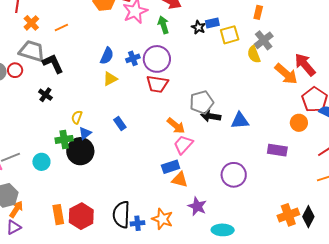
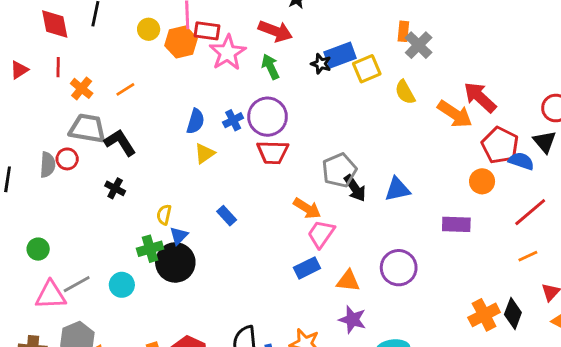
blue rectangle: (212, 23) -> (340, 55), size x1.5
gray cross: (264, 40) -> (419, 45), moved
black arrow: (211, 116) -> (355, 188), turned -126
orange triangle: (180, 180) -> (348, 281), moved

